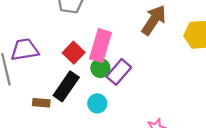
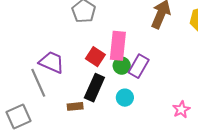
purple trapezoid: (25, 50) -> (52, 62), turned 44

